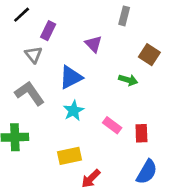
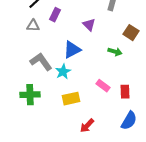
gray triangle: (34, 55) -> (33, 26), moved, turned -48
cyan star: (73, 111) -> (63, 72), moved
yellow rectangle: (69, 156) -> (71, 99), moved

